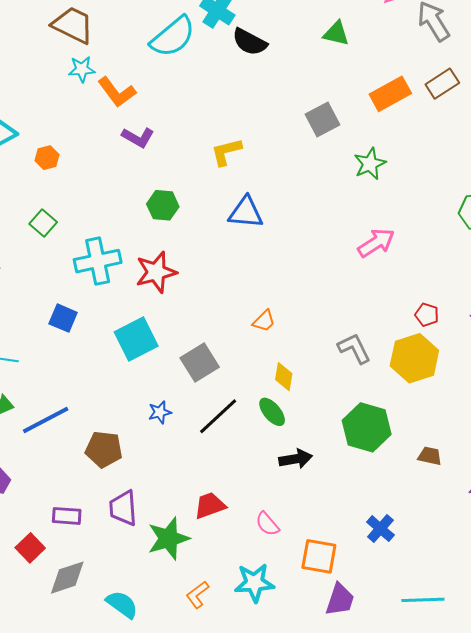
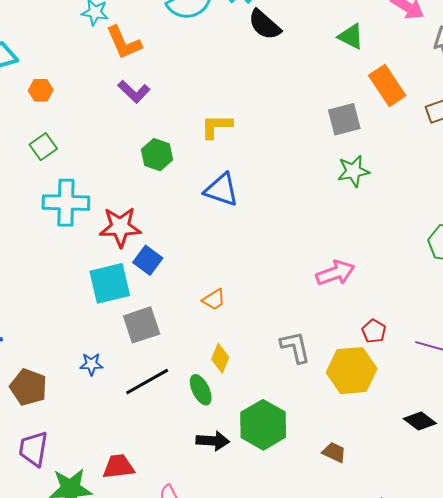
orange rectangle: (390, 94) -> (387, 85), moved, turned 72
gray square: (322, 120) -> (344, 119), moved
green hexagon: (163, 205) -> (157, 155), moved
green square: (43, 223) -> (43, 147), moved
pink arrow: (376, 243) -> (335, 273), moved
blue square: (63, 318) -> (148, 260), moved
cyan square: (136, 339) -> (110, 283), moved
green hexagon: (367, 427) -> (263, 425), moved
brown trapezoid: (430, 456) -> (334, 452), moved

